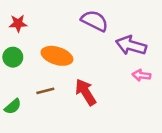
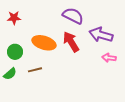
green circle: (13, 57) -> (15, 52), moved
red arrow: (86, 92) -> (71, 42), moved
green semicircle: (13, 106) -> (10, 74), moved

